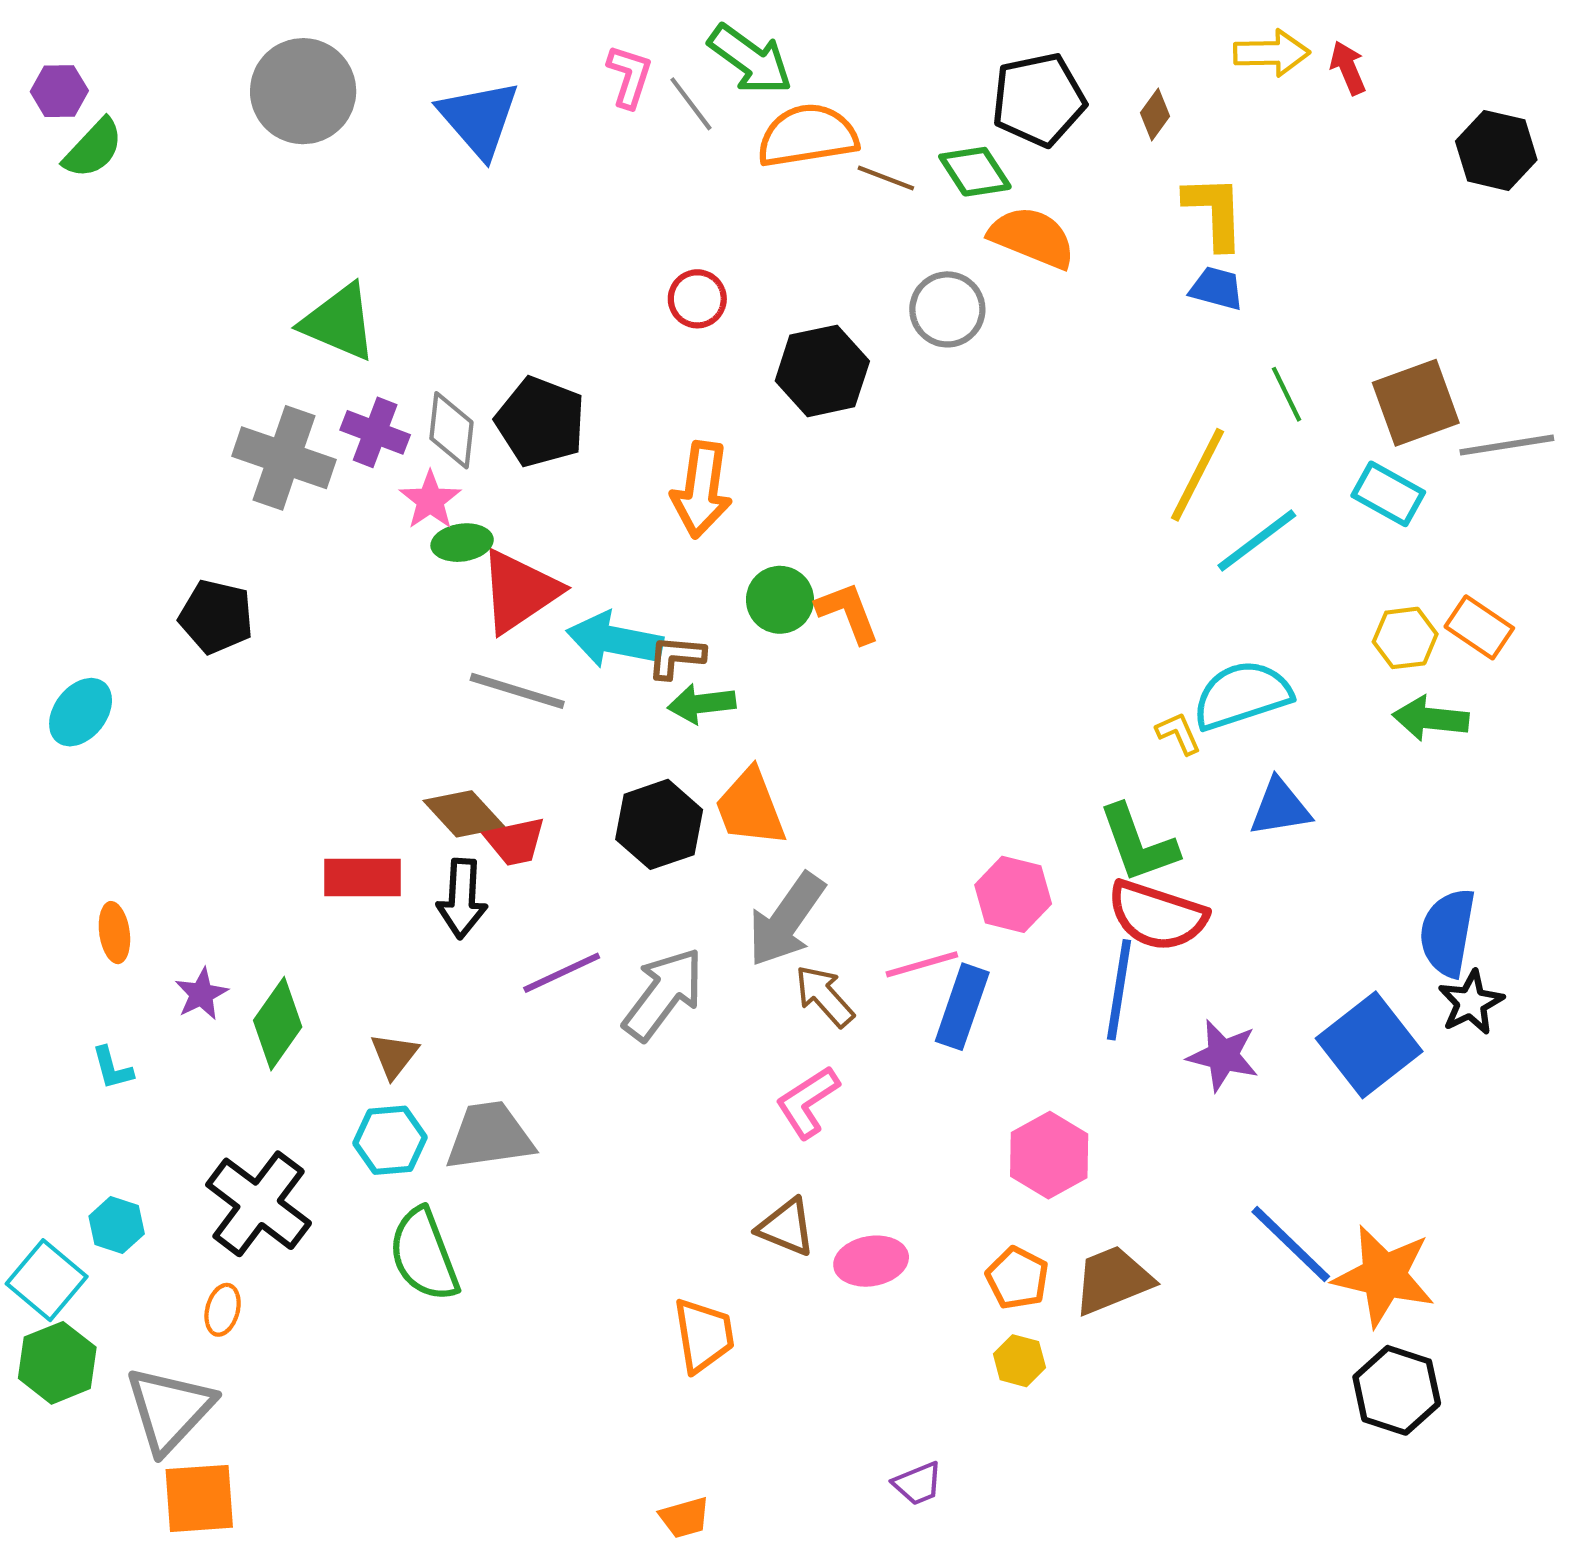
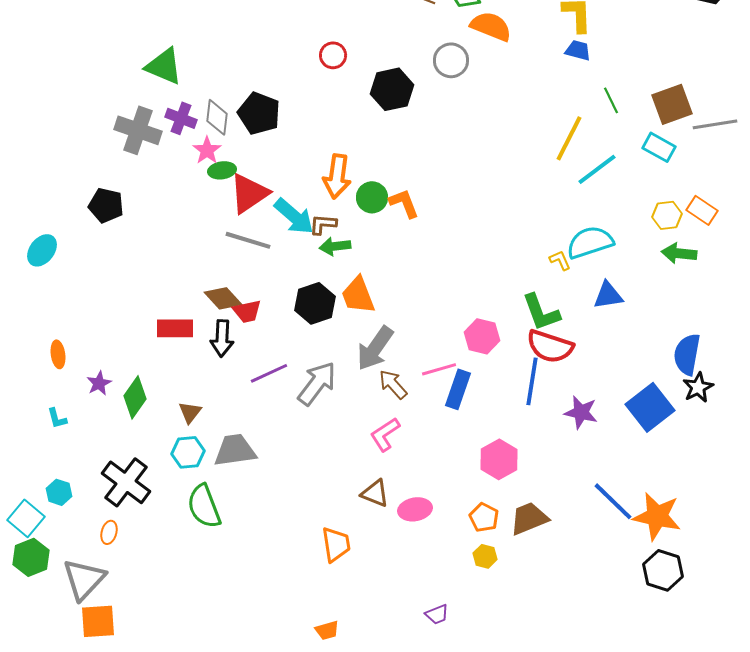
orange arrow: (702, 490) -> (337, 176), moved
cyan arrow: (615, 640) -> (294, 216), turned -150

